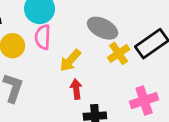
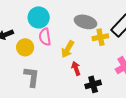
yellow cross: (119, 53) -> (100, 37), turned 35

